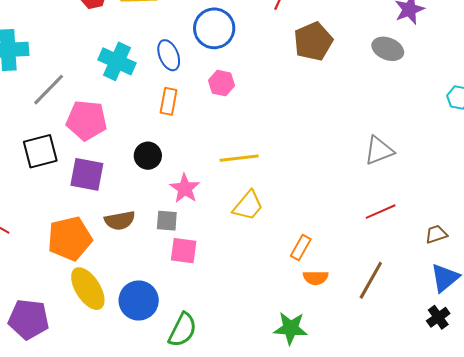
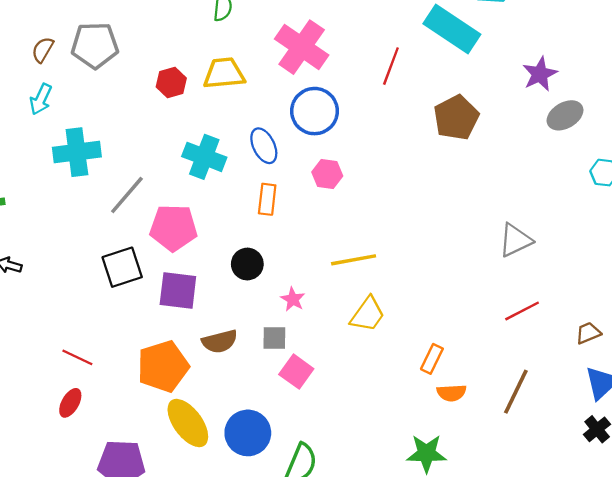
brown pentagon: (313, 41) -> (456, 118), moved
gray ellipse: (388, 49) -> (565, 115), moved, turned -48
pink star: (185, 188) -> (293, 299), size x0.7
pink square: (184, 251) -> (296, 372), turned 32

